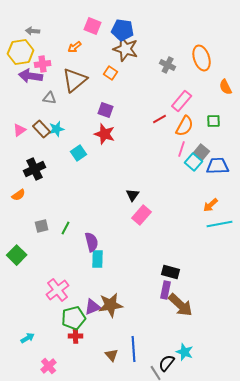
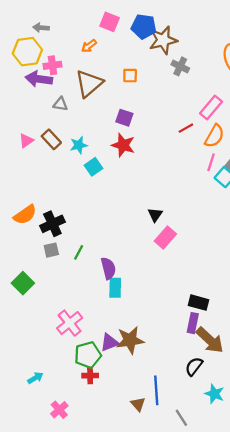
brown star: (126, 49) -> (163, 40), moved, turned -30
gray cross: (168, 65) -> (180, 66), moved
orange square: (111, 73) -> (130, 76), turned -32
cyan star: (57, 129) -> (79, 145), moved
black cross: (35, 169) -> (52, 224), moved
orange semicircle: (19, 195) -> (25, 215), size x1.5
brown triangle: (112, 355) -> (138, 404), moved
black semicircle: (167, 363) -> (194, 366), moved

